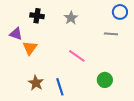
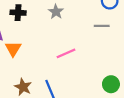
pink line: (77, 56) -> (66, 53), turned -54
green circle: (105, 80) -> (111, 84), moved

